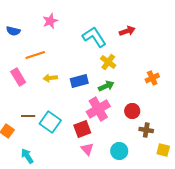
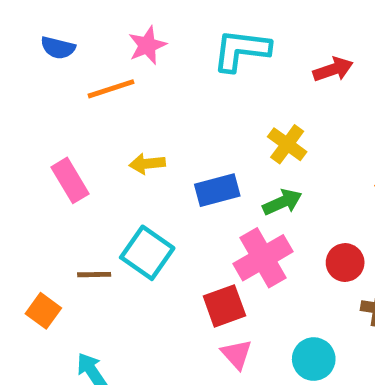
blue semicircle: (13, 31) -> (58, 48), moved
cyan L-shape: (94, 37) -> (241, 50), moved, turned -50
orange line: (35, 55) -> (111, 89), moved
yellow arrow: (50, 78) -> (147, 164), moved
cyan square: (50, 122) -> (147, 253), moved

